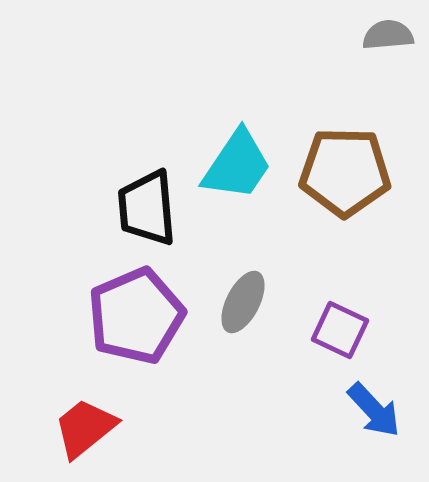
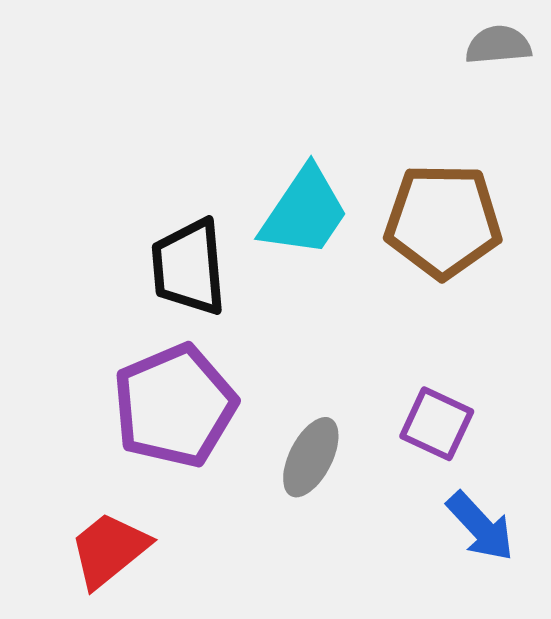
gray ellipse: (243, 302) -> (311, 457), moved

